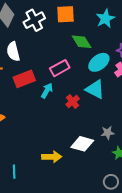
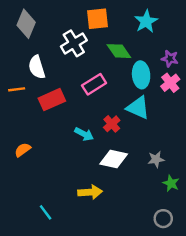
white cross: (34, 20) -> (74, 43), moved
cyan ellipse: (99, 62) -> (141, 75), turned -55
cyan arrow: (47, 91) -> (84, 134), moved, turned 91
white diamond: (82, 144) -> (114, 159), moved
cyan line: (14, 172) -> (46, 212), turned -32

